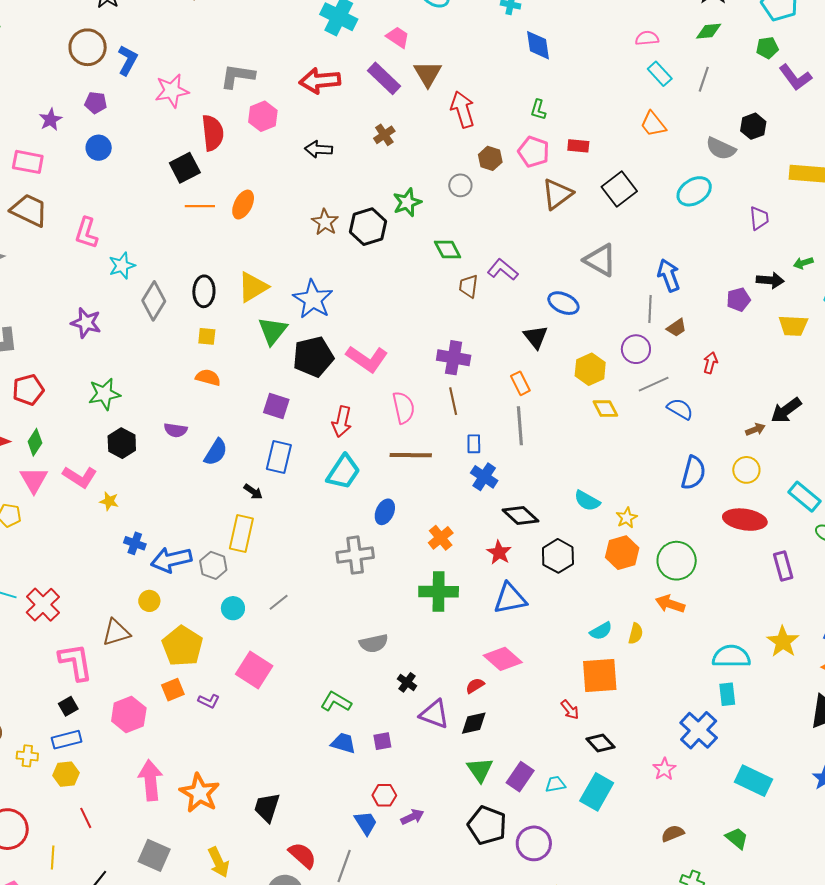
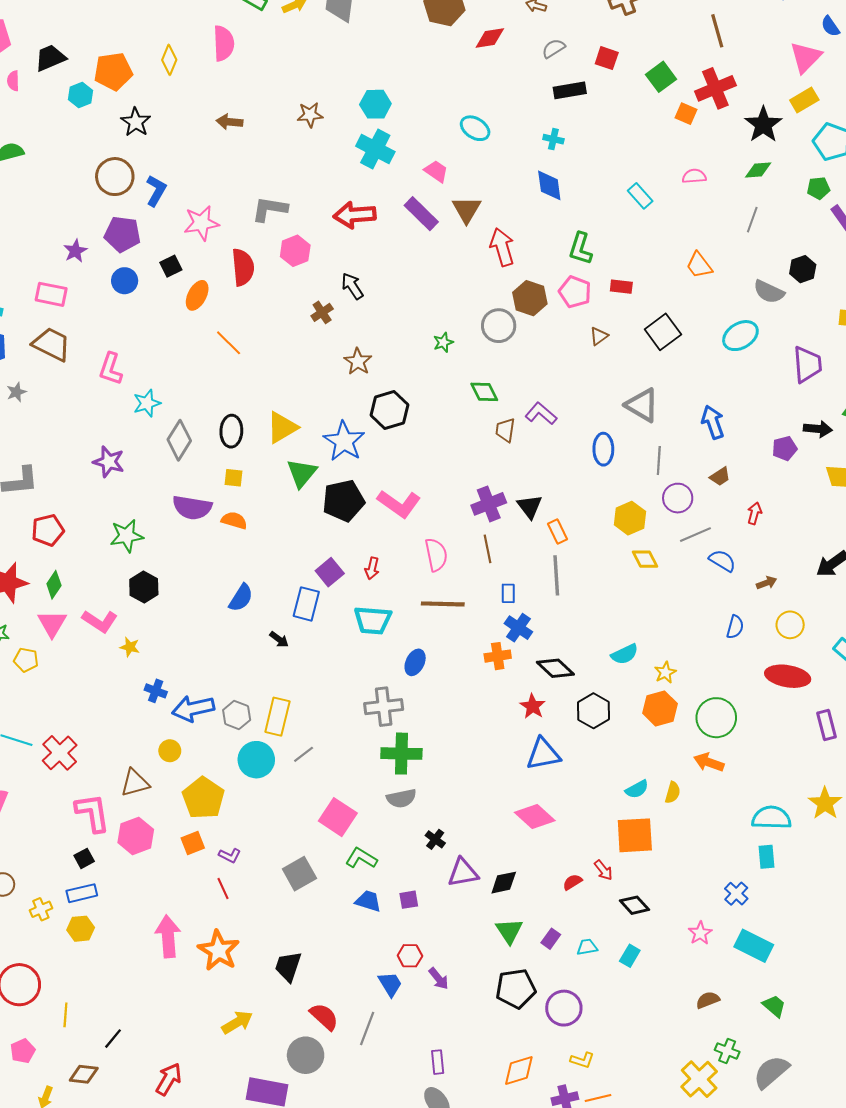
blue diamond: (538, 45) -> (549, 185), moved
cyan rectangle: (660, 74) -> (640, 196), moved
purple pentagon: (96, 103) -> (122, 234), size x1.6
green L-shape: (538, 110) -> (580, 249), size x1.5
brown cross: (384, 135) -> (322, 312), moved
black arrow: (319, 149) -> (352, 286), turned 52
brown hexagon: (490, 158) -> (530, 298), size x1.4
black square: (185, 168) -> (171, 266), moved, size x0.7
gray circle: (460, 185) -> (499, 326), size x1.4
brown triangle: (557, 194) -> (599, 336), size x0.6
green star: (407, 202) -> (443, 342), size x0.7
orange ellipse: (243, 205) -> (197, 295), moved
orange line: (200, 206) -> (229, 343), turned 44
purple trapezoid: (759, 218) -> (807, 364), size x1.5
black hexagon: (368, 227) -> (389, 410), moved
blue ellipse: (563, 303) -> (603, 449), turned 64
gray line: (650, 309) -> (659, 461), moved
black triangle: (536, 337) -> (530, 507), moved
purple cross: (454, 358) -> (489, 504), turned -32
purple square: (276, 406) -> (330, 572), moved, turned 32
red arrow: (342, 422) -> (372, 568), size x0.7
brown arrow: (755, 429) -> (767, 583), moved
purple semicircle: (176, 430) -> (192, 507), moved, size x1.6
cyan trapezoid: (343, 472) -> (373, 620), turned 60
blue semicircle: (693, 473) -> (735, 627), size x0.7
cyan semicircle: (587, 501) -> (625, 654), turned -56
yellow rectangle: (241, 533) -> (277, 717), moved
orange cross: (441, 538) -> (498, 656), moved, turned 30
green cross: (439, 592) -> (401, 754), moved
cyan circle: (233, 608) -> (256, 760), size x1.5
pink square: (254, 670) -> (338, 817), moved
red semicircle: (475, 686) -> (572, 882), moved
purple triangle: (434, 714) -> (463, 873), turned -32
pink hexagon: (129, 715) -> (136, 836), moved
blue cross: (699, 730) -> (736, 894), size x0.6
yellow cross: (27, 756) -> (41, 909), turned -30
purple rectangle: (520, 777) -> (551, 939), size x0.7
cyan rectangle: (754, 781) -> (754, 946), moved
cyan rectangle: (597, 792) -> (630, 956), size x0.6
purple arrow: (412, 817) -> (439, 979), turned 75
red line: (86, 818) -> (223, 889), moved
black pentagon: (487, 825) -> (516, 989), turned -30
gray square: (154, 855) -> (299, 874), moved, turned 36
yellow arrow: (219, 862) -> (237, 1022), turned -96

